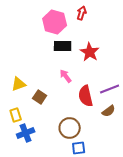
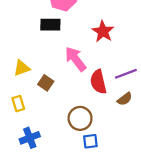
black rectangle: (63, 46) -> (50, 25), moved
pink arrow: (66, 76) -> (75, 59), size x1.6
blue cross: (26, 133) -> (30, 138), moved

